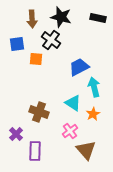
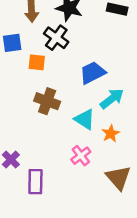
cyan arrow: (94, 87) -> (112, 99), turned 66
brown cross: (39, 112) -> (47, 101), moved
brown triangle: (86, 150) -> (118, 178), moved

